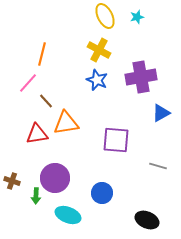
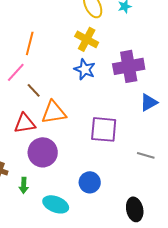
purple circle: (55, 178) -> (43, 152), moved
black ellipse: (147, 220) -> (135, 209), turned 55

